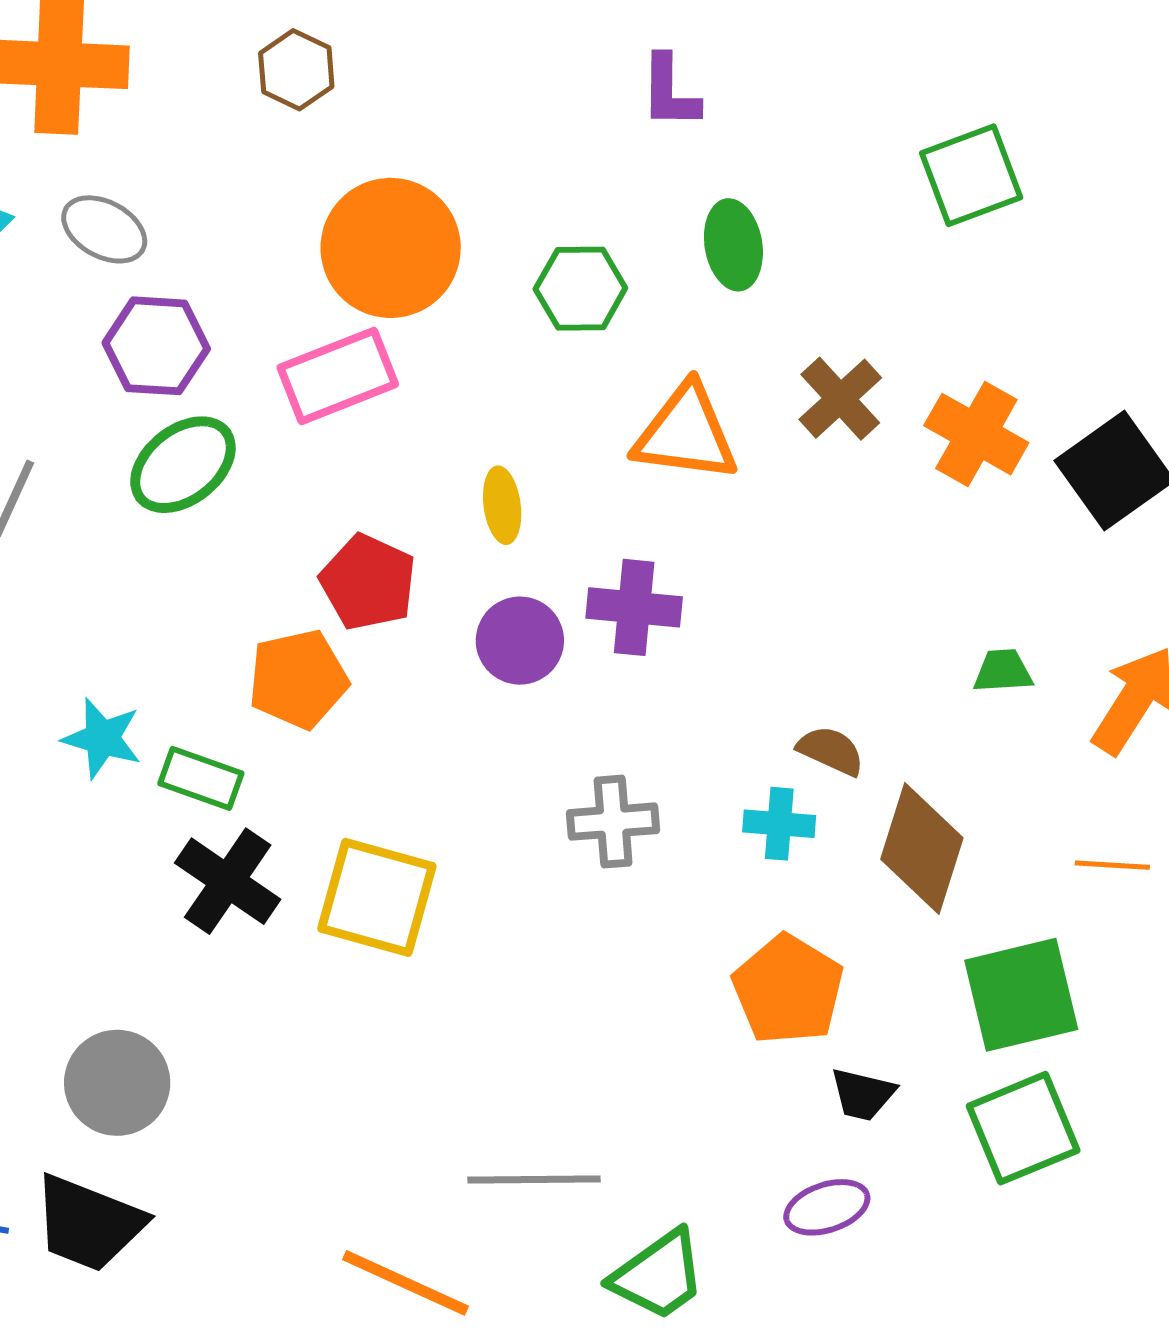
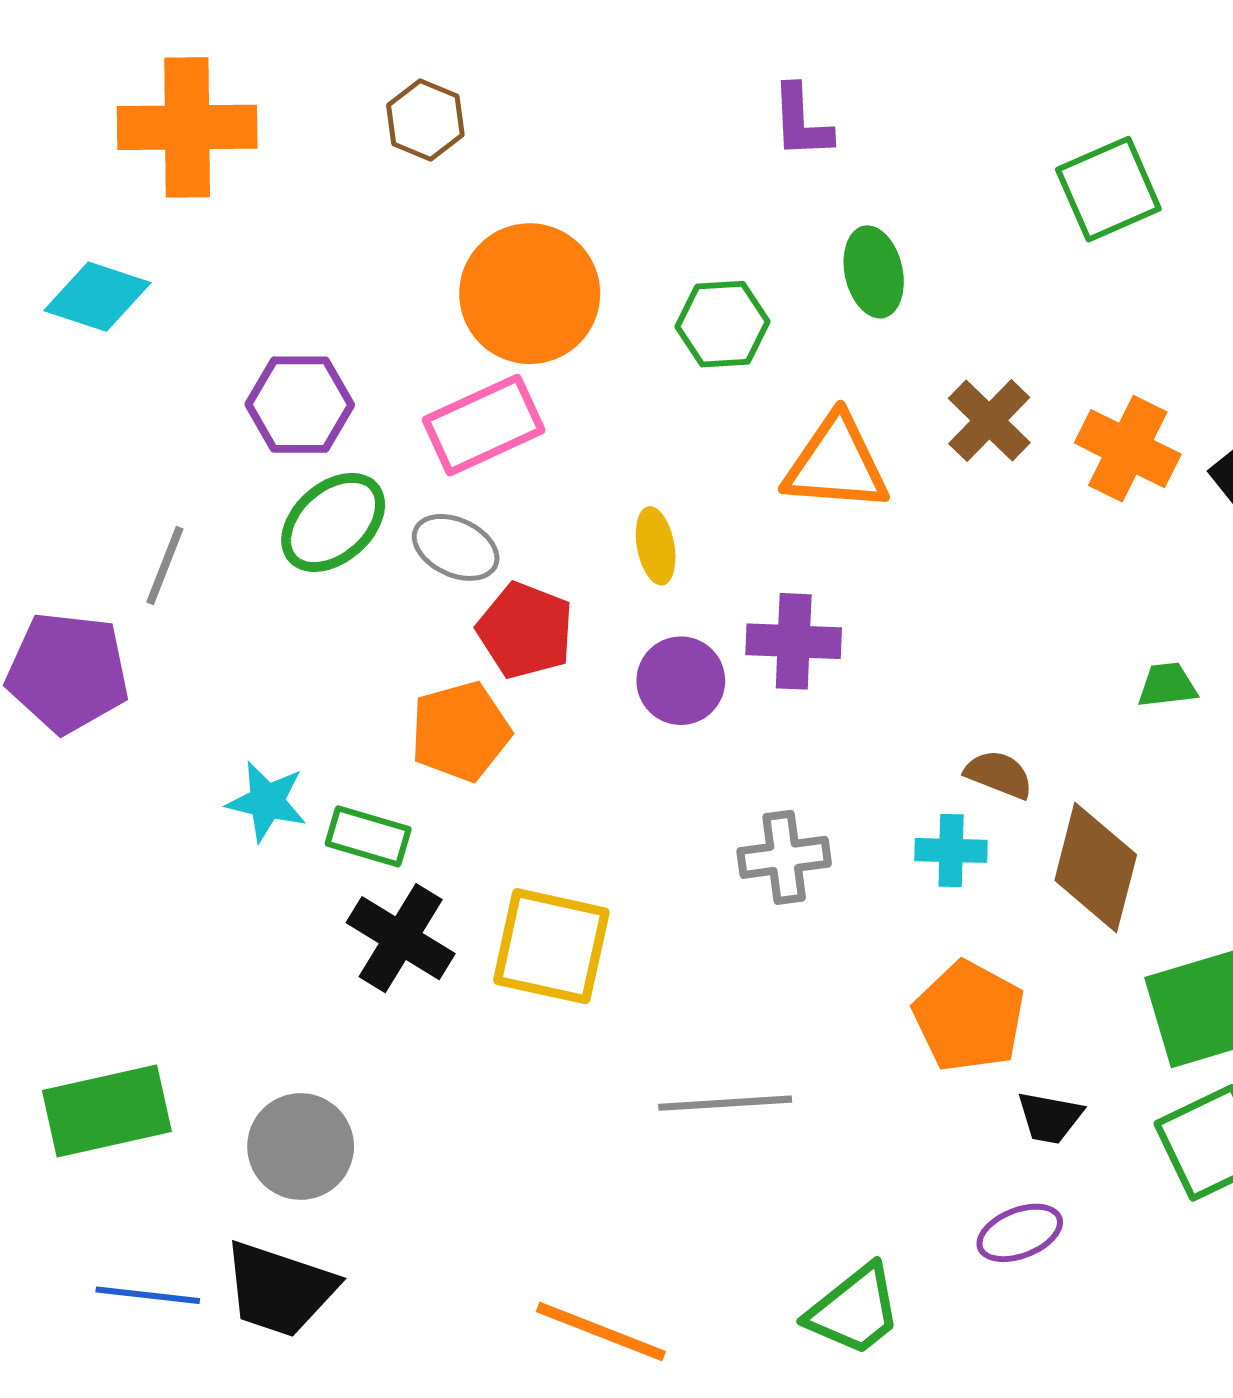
gray ellipse: (104, 229) -> (456, 547), moved
gray line: (534, 1179) -> (725, 1103), moved

